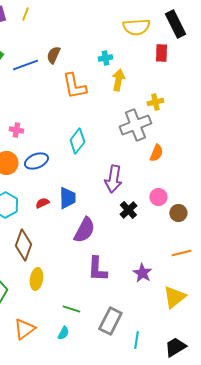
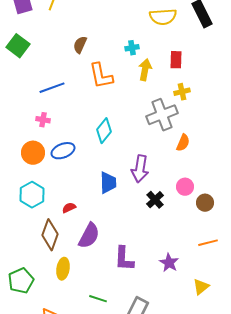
red rectangle: (161, 53) -> (176, 60), moved
blue line: (25, 65) -> (52, 88), moved
blue trapezoid: (67, 198) -> (108, 183), moved
red semicircle: (42, 203) -> (69, 208), moved
purple semicircle: (84, 230) -> (89, 236), moved
yellow triangle: (174, 297) -> (201, 287), size x0.7

